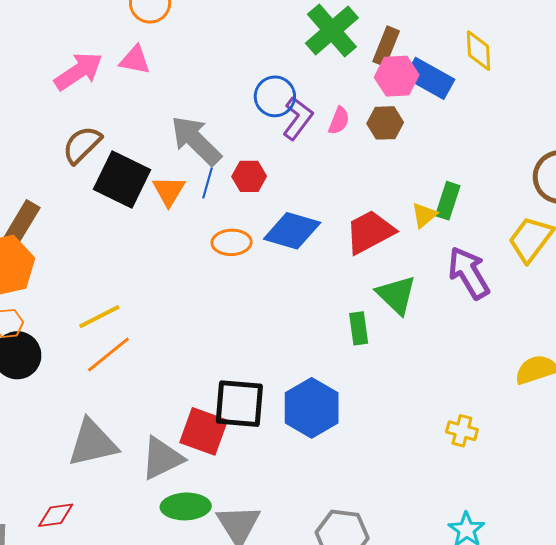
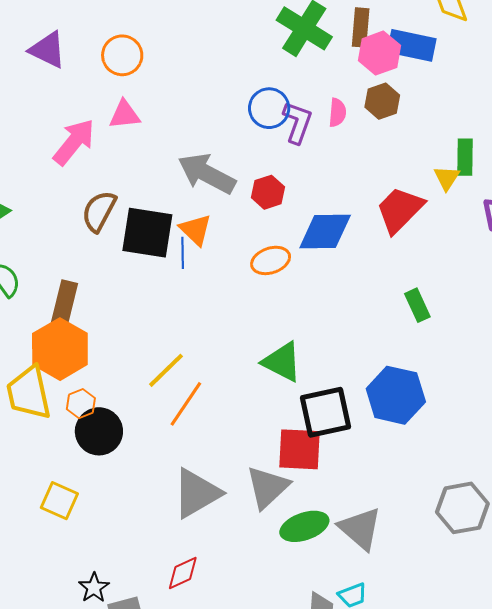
blue line: (208, 183) -> (183, 253), moved
green triangle: (396, 295) -> (282, 362), moved

